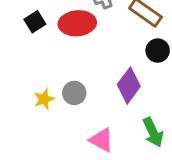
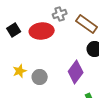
yellow star: (44, 99) -> (20, 71), moved

